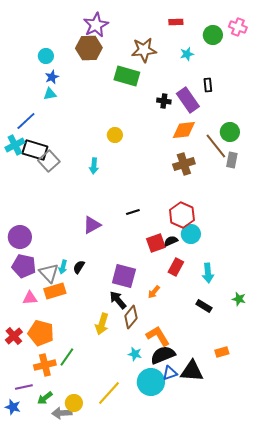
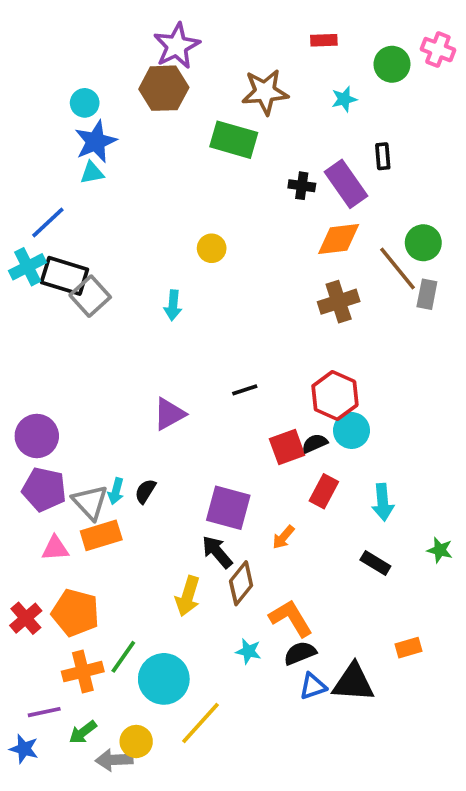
blue star: (52, 77) -> (96, 142), size x1.6
black semicircle: (163, 355) -> (300, 653), size x0.7
cyan circle: (151, 382) -> (164, 679), moved

